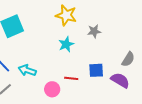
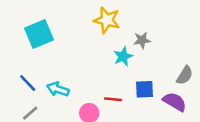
cyan star: (66, 44) -> (123, 57), moved

